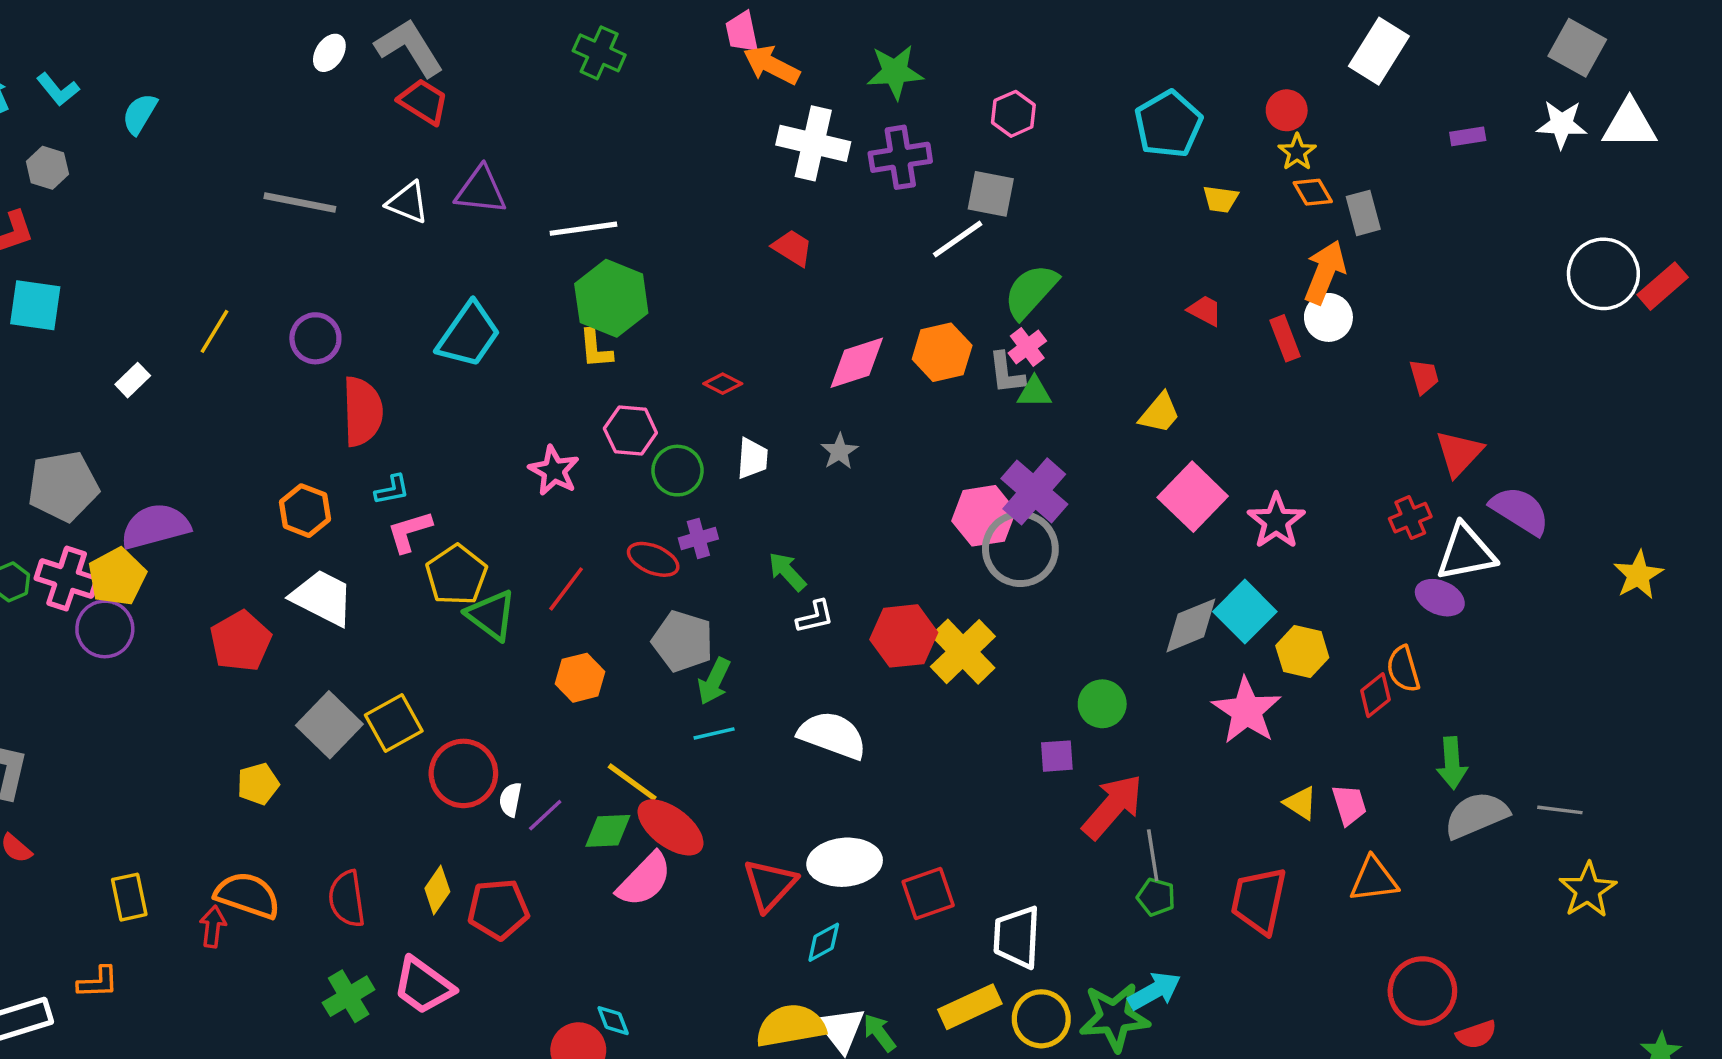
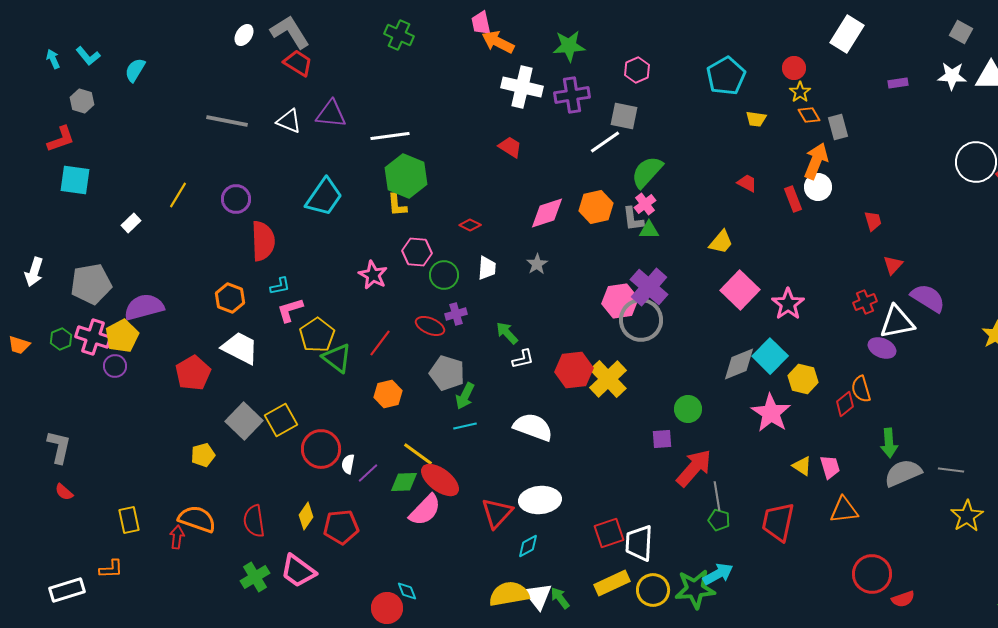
gray square: (1577, 48) -> (961, 32), size x0.7
red triangle: (1459, 453) -> (893, 265), size x0.7
purple circle: (105, 629) -> (115, 366), size x0.7
red square: (928, 894) -> (609, 533), moved

